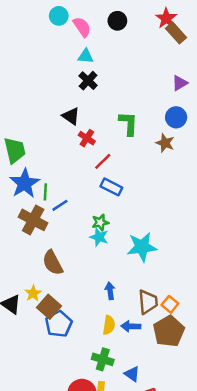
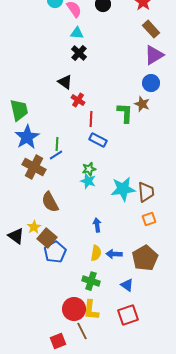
brown rectangle: (176, 33) -> (151, 29), moved
purple triangle: (180, 83) -> (154, 55), size x1.5
green L-shape: (128, 123) -> (125, 113), moved
red line: (103, 161) -> (91, 119), turned -42
green line: (45, 192) -> (57, 144), moved
brown trapezoid: (148, 302) -> (146, 192), moved
orange square: (170, 304) -> (149, 219), moved, turned 32
blue triangle: (132, 374) -> (127, 285), moved

